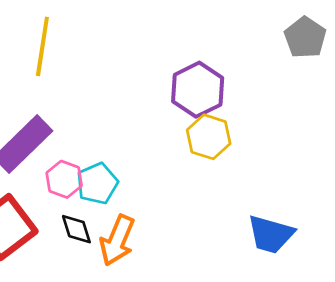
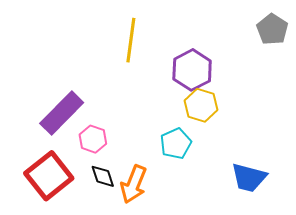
yellow line: (42, 46) -> (131, 40), moved
cyan pentagon: (97, 183) -> (176, 144), moved

